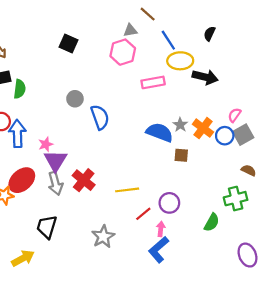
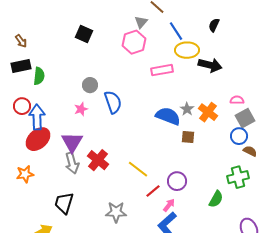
gray triangle: (130, 30) -> (141, 22), turned -40
pink semicircle: (234, 115) -> (237, 100), turned 56
blue circle: (225, 136) -> (239, 136), moved
pink star: (46, 144) -> (81, 109), moved
red ellipse: (22, 180) -> (38, 139), moved
yellow line: (127, 190) -> (138, 169), turned 45
pink arrow: (161, 229) -> (169, 205), turned 32
gray star: (103, 237) -> (116, 212), turned 30

